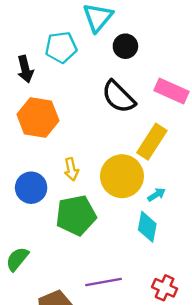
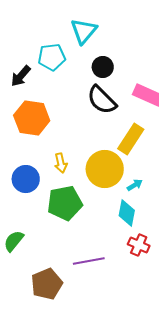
black circle: (125, 46) -> (103, 67), moved
black arrow: (25, 69) -> (21, 76), turned 55
red cross: (165, 288) -> (139, 245), moved

